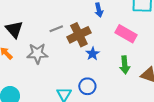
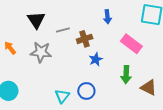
black triangle: (14, 29) -> (36, 20), moved
brown cross: (79, 35) -> (85, 39), size x0.7

